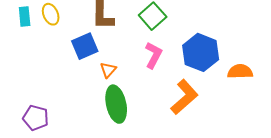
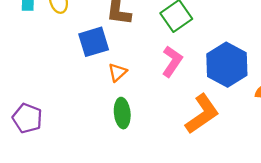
green ellipse: (116, 104) -> (122, 113), size x0.7

